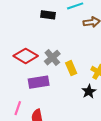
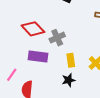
yellow rectangle: (71, 68) -> (71, 60), moved
black star: (89, 91) -> (68, 80), moved

